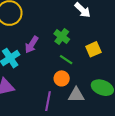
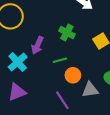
green line: (66, 60) -> (60, 60), moved, turned -40
purple line: (48, 101) -> (62, 100), turned -36

